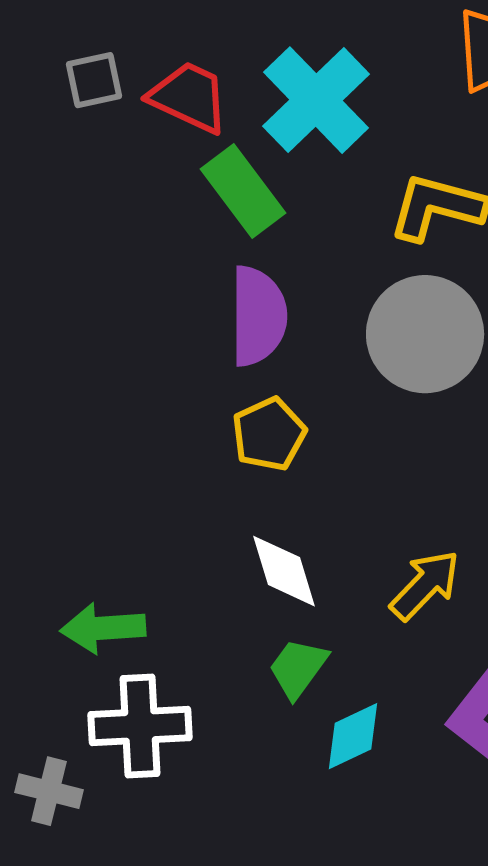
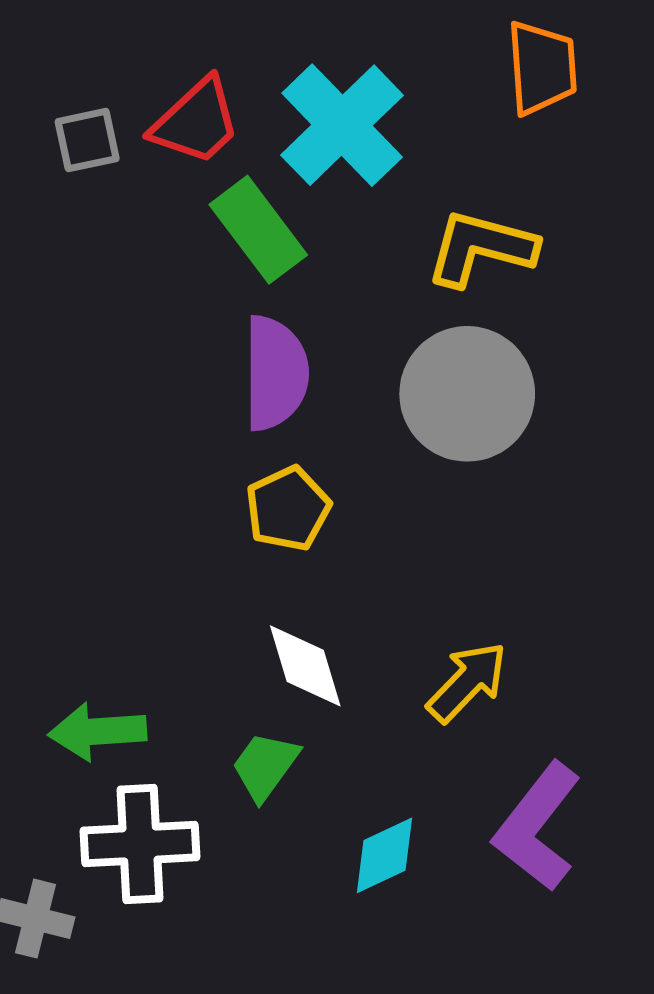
gray square: (94, 80) -> (87, 140), moved
red trapezoid: (189, 97) -> (196, 122), turned 112
green trapezoid: (298, 668) -> (265, 766), moved

